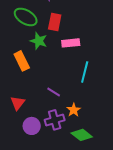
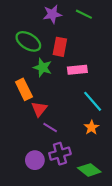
cyan line: (85, 72) -> (93, 101), turned -55
purple line: (54, 92) -> (50, 127), moved
red triangle: (18, 103) -> (39, 109), moved
orange star: (74, 110) -> (92, 127), moved

